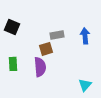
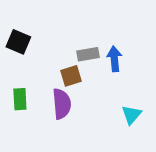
blue arrow: (85, 36) -> (114, 59), moved
cyan triangle: (85, 85) -> (131, 115), moved

